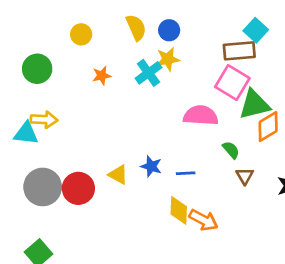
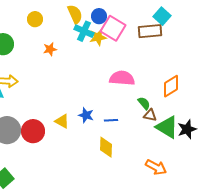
cyan cross: (148, 73) -> (84, 31), moved, turned -30
pink square: (232, 82) -> (113, 28), moved
green triangle: (254, 104) -> (167, 127), moved, turned 45
brown triangle: (245, 176) -> (150, 115), moved, turned -48
orange arrow: (203, 220) -> (156, 167), moved

